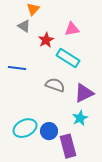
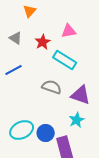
gray triangle: (24, 26) -> (16, 38), moved
blue line: (17, 68) -> (14, 70), turned -36
purple triangle: (84, 93) -> (81, 95), turned 45

